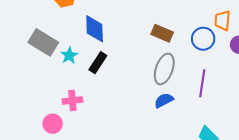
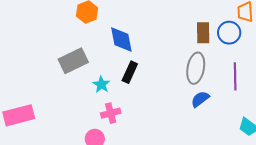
brown rectangle: (162, 33) -> (203, 33), moved, turned 75
gray rectangle: (43, 42) -> (73, 61), turned -48
cyan star: (69, 55) -> (101, 84), moved

